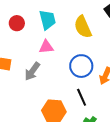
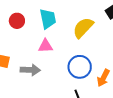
yellow semicircle: (83, 27) -> (83, 28), turned 65
gray arrow: (32, 71) -> (30, 70), turned -126

